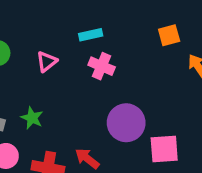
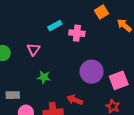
pink cross: (102, 66) -> (77, 33), moved
green star: (32, 118) -> (44, 77), moved

